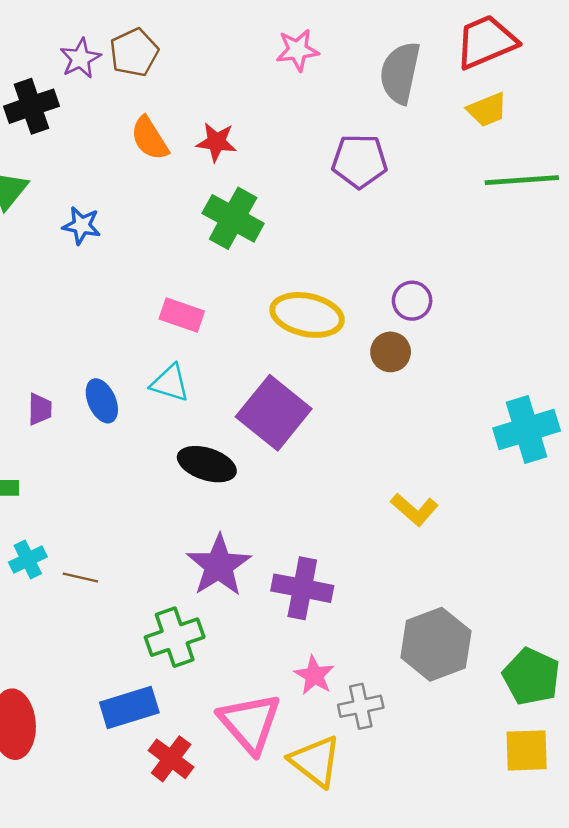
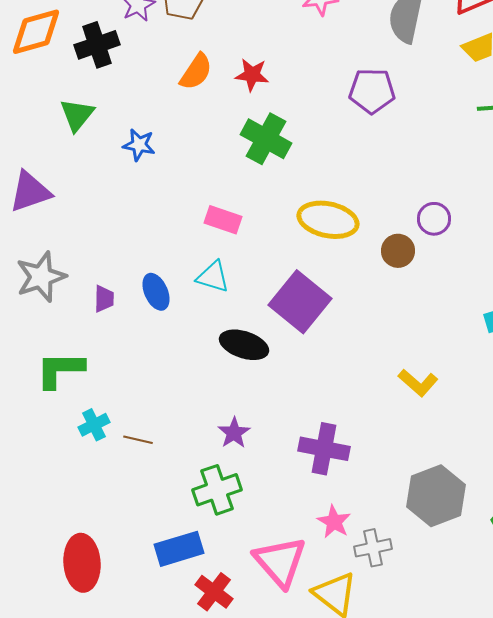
orange semicircle: (150, 138) -> (196, 72), turned -114
purple circle: (412, 301) -> (434, 219), moved
purple star: (219, 566) -> (234, 433), moved, size x0.6

